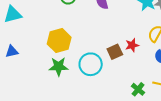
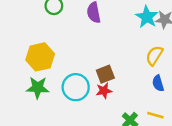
red star: (132, 45) -> (104, 91), moved

